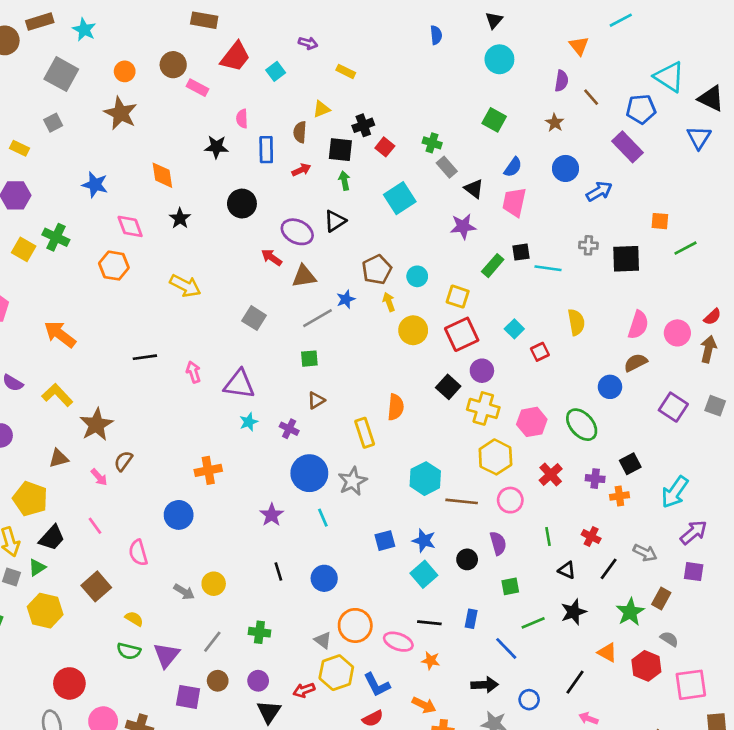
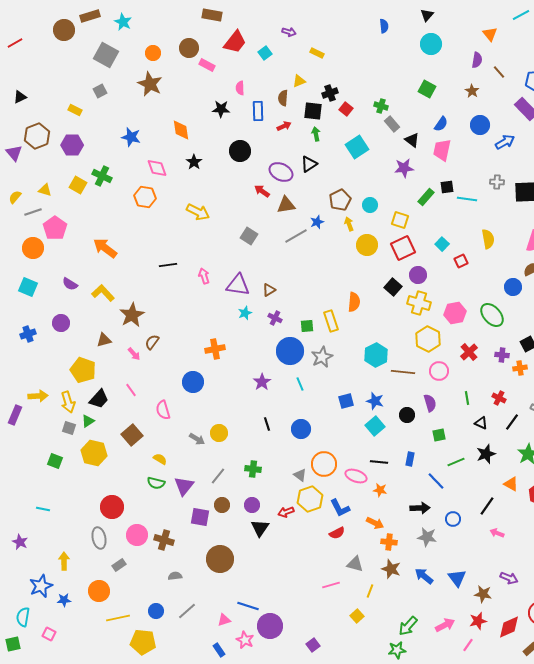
green square: (309, 359) -> (307, 326), moved
brown triangle: (316, 400) -> (269, 290), moved

